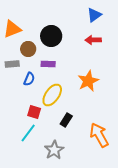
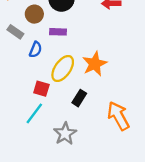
gray rectangle: (12, 64) -> (15, 32), turned 40
orange star: (88, 81) -> (95, 64), moved

